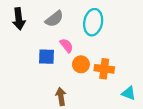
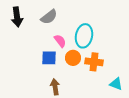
cyan ellipse: (93, 22) -> (84, 36), moved
blue square: (47, 57) -> (49, 58), moved

